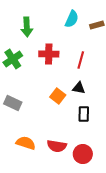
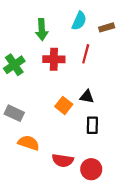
green arrow: (27, 27) -> (42, 30), moved
red line: (81, 60) -> (86, 54), moved
orange semicircle: (26, 143) -> (29, 143), moved

